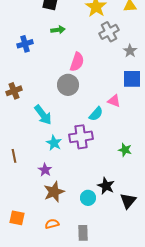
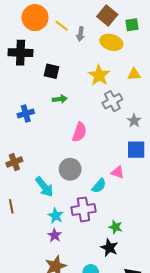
gray circle: (68, 85) -> (70, 169), moved
green star: (125, 150) -> (116, 227), moved
brown line: (14, 156) -> (11, 206), moved
purple star: (45, 170) -> (55, 235), moved
black star: (106, 186) -> (109, 248), moved

